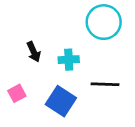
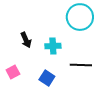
blue square: (61, 101) -> (47, 78), size x0.7

